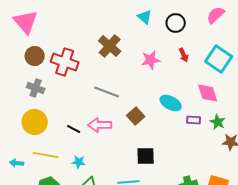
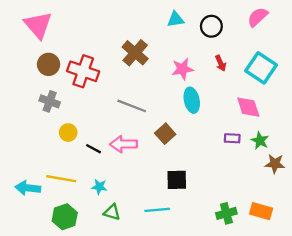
cyan triangle: (145, 17) -> (176, 19), turned -49
cyan ellipse: (171, 103) -> (192, 100), moved, turned 50
yellow circle: (35, 122) -> (68, 133), moved, size x0.6
cyan arrow: (17, 163) -> (28, 188), size x1.5

